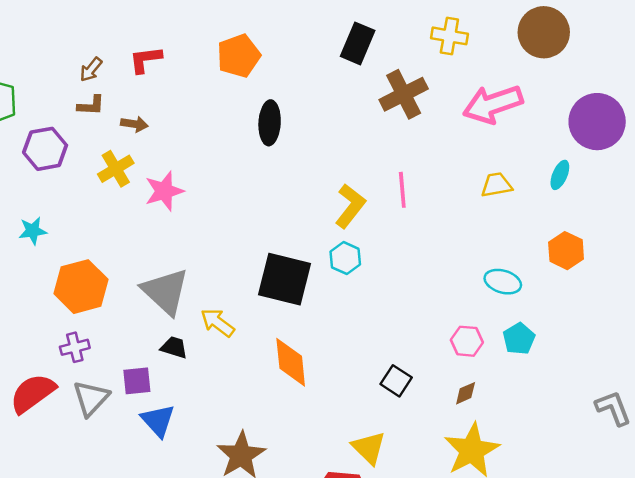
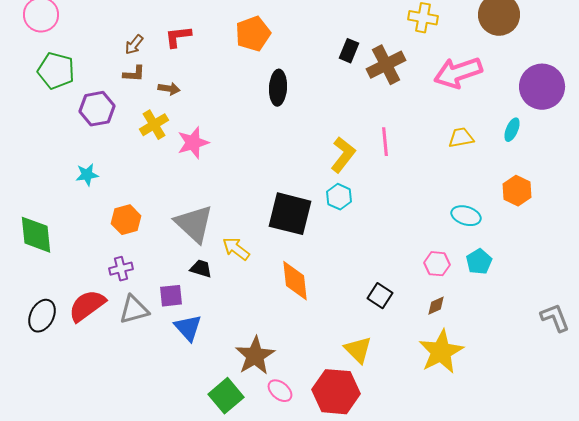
black rectangle: (358, 43) -> (349, 51), moved, size x0.7
orange hexagon: (81, 287) -> (126, 220), size x0.7
gray triangle: (91, 398) -> (134, 310), turned 32

